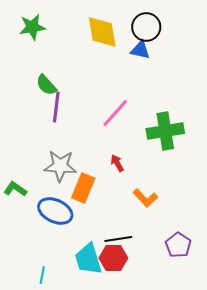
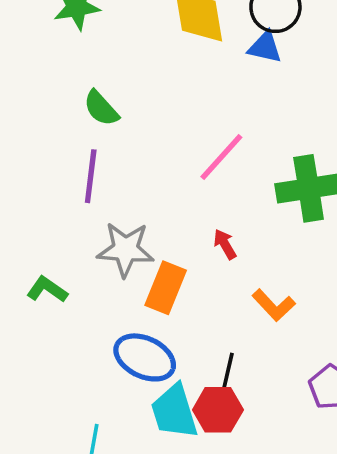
purple line: (56, 107) -> (91, 176), moved
blue ellipse: (55, 211) -> (145, 357), moved
black line: (118, 239) -> (227, 377), turned -68

